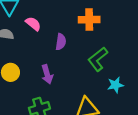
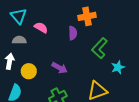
purple semicircle: (61, 42) -> (73, 33), moved
purple arrow: (47, 74) -> (60, 68), turned -35

